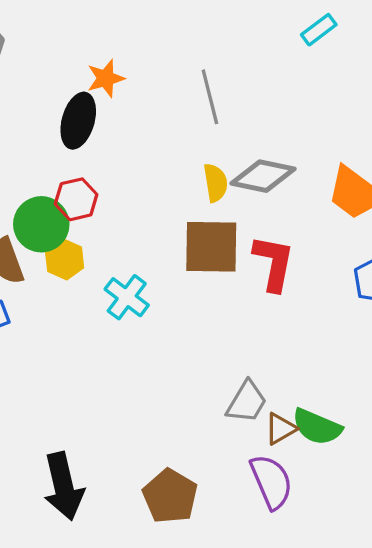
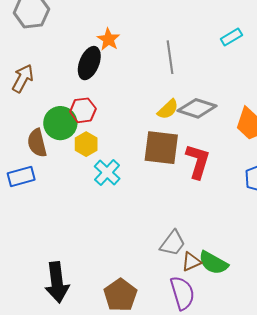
cyan rectangle: (319, 30) -> (231, 37), moved
orange star: (106, 78) -> (108, 39), turned -30
yellow semicircle: (216, 183) -> (168, 109), turned 50
yellow hexagon: (65, 259) -> (86, 144), moved

